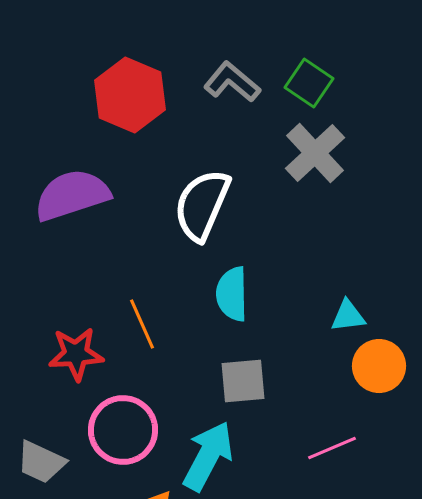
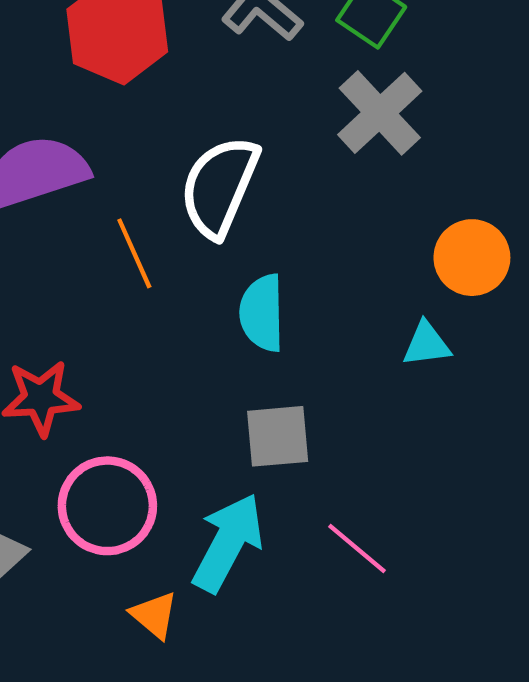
orange line: (142, 324) -> (134, 253), moved
orange circle: (379, 366) -> (472, 258), moved
pink line: (332, 448) -> (357, 548), moved, turned 63

